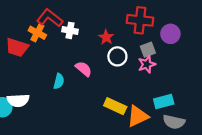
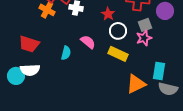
red trapezoid: (17, 47) -> (29, 44), moved
cyan rectangle: (164, 102) -> (159, 71), turned -66
yellow rectangle: (115, 106) -> (118, 54), moved

